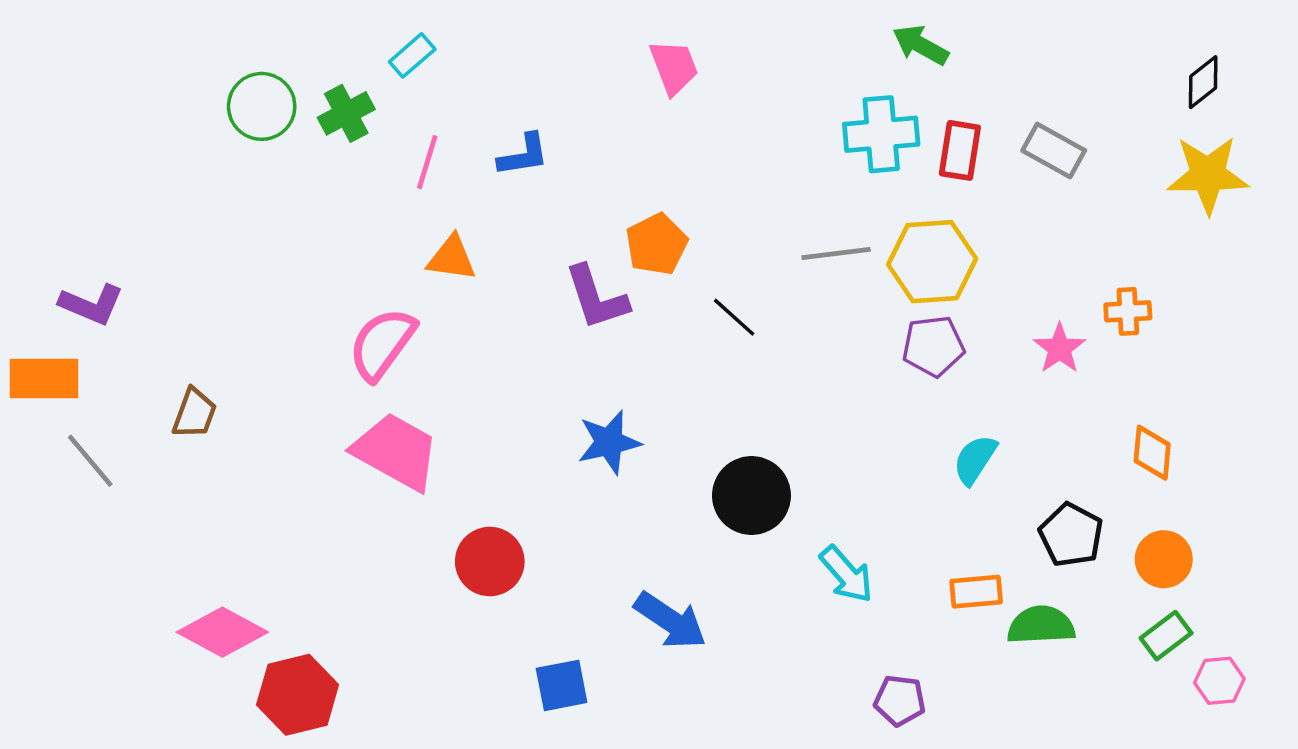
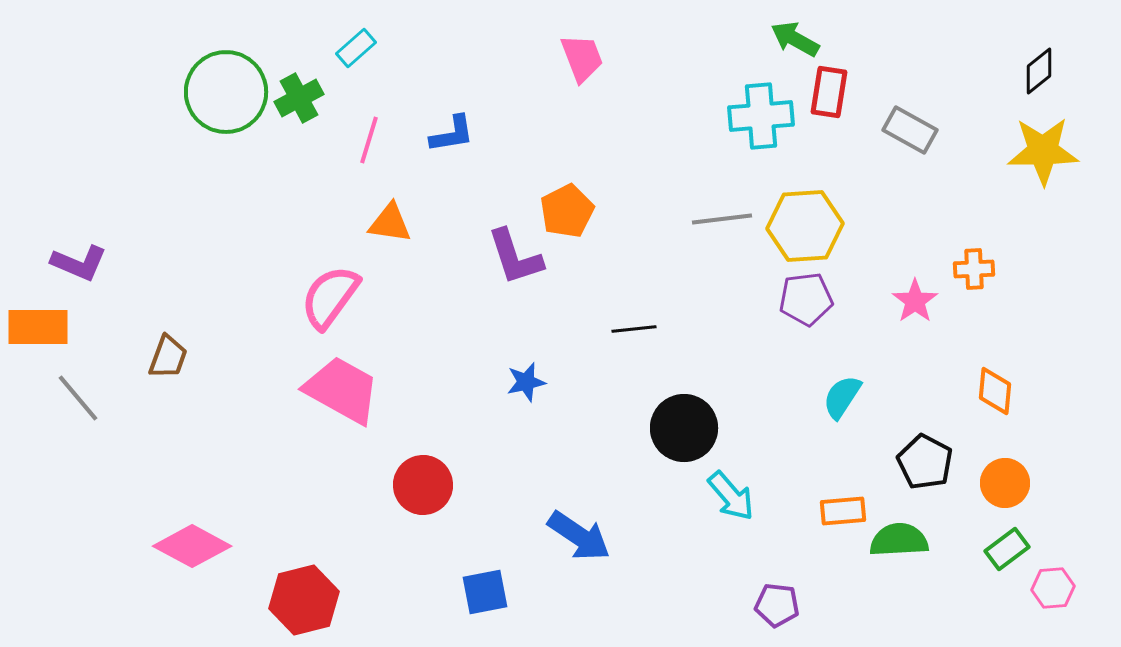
green circle: (262, 106) -> (226, 92), size x1.4
red rectangle: (960, 150) -> (829, 92), moved
black line: (734, 317) -> (634, 329), moved, turned -48
blue star: (609, 442) -> (526, 382), size x0.7
black circle: (751, 496) -> (684, 428), moved
red hexagon: (298, 695) -> (304, 600), moved

